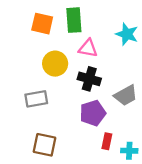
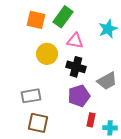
green rectangle: (74, 20) -> (63, 17), turned 40
cyan star: (127, 34) -> (108, 29), turned 30
gray rectangle: (36, 99) -> (31, 96), moved

